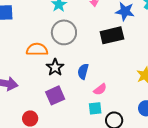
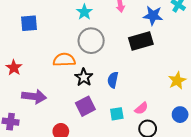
pink semicircle: (100, 89) -> (141, 108), moved
cyan square: (95, 108) -> (117, 114), moved

